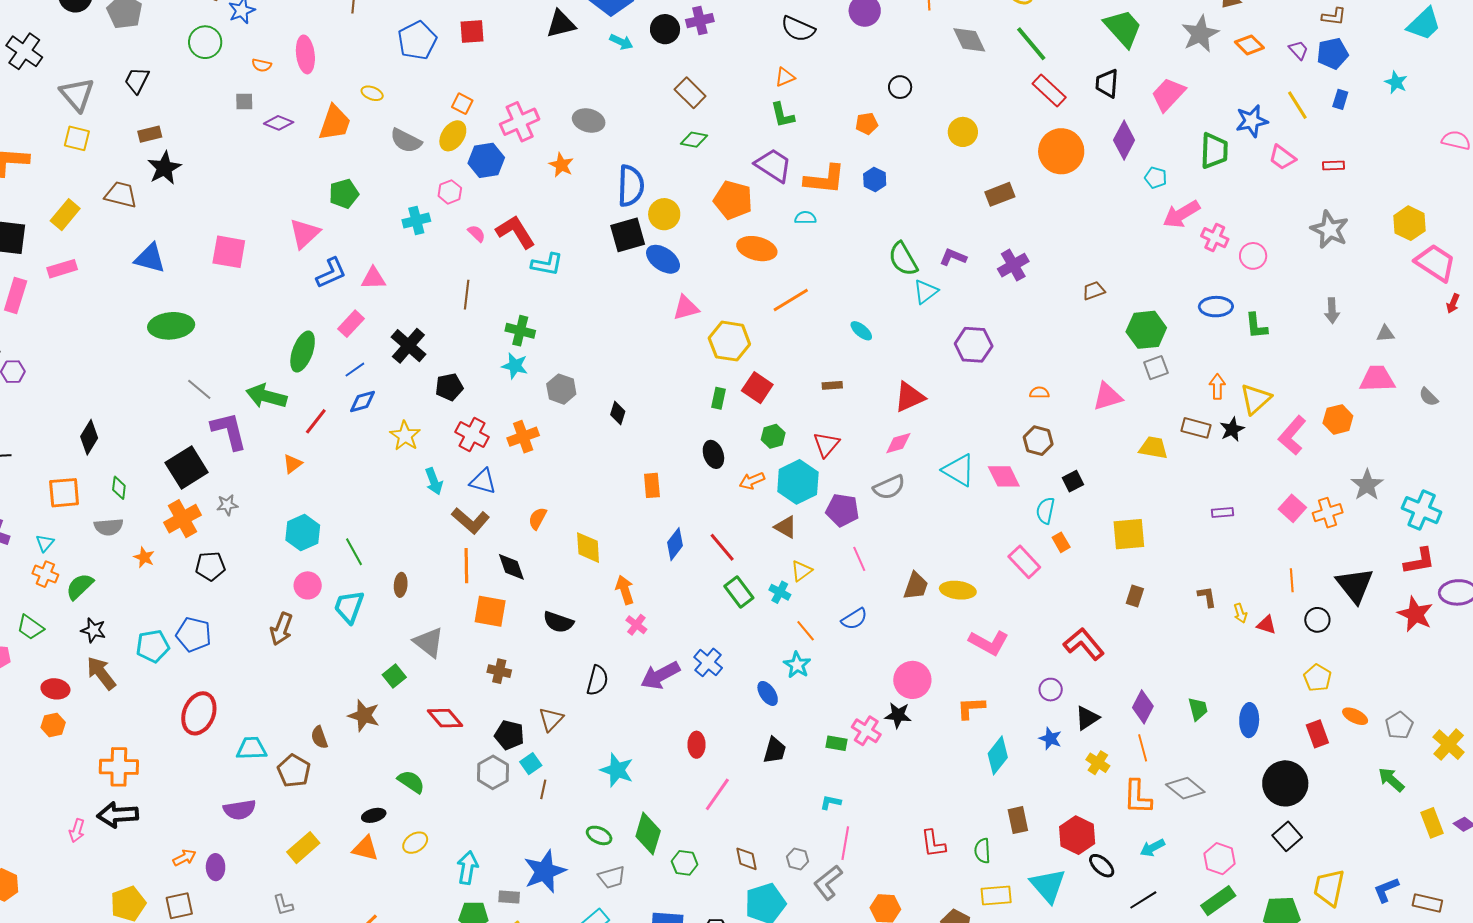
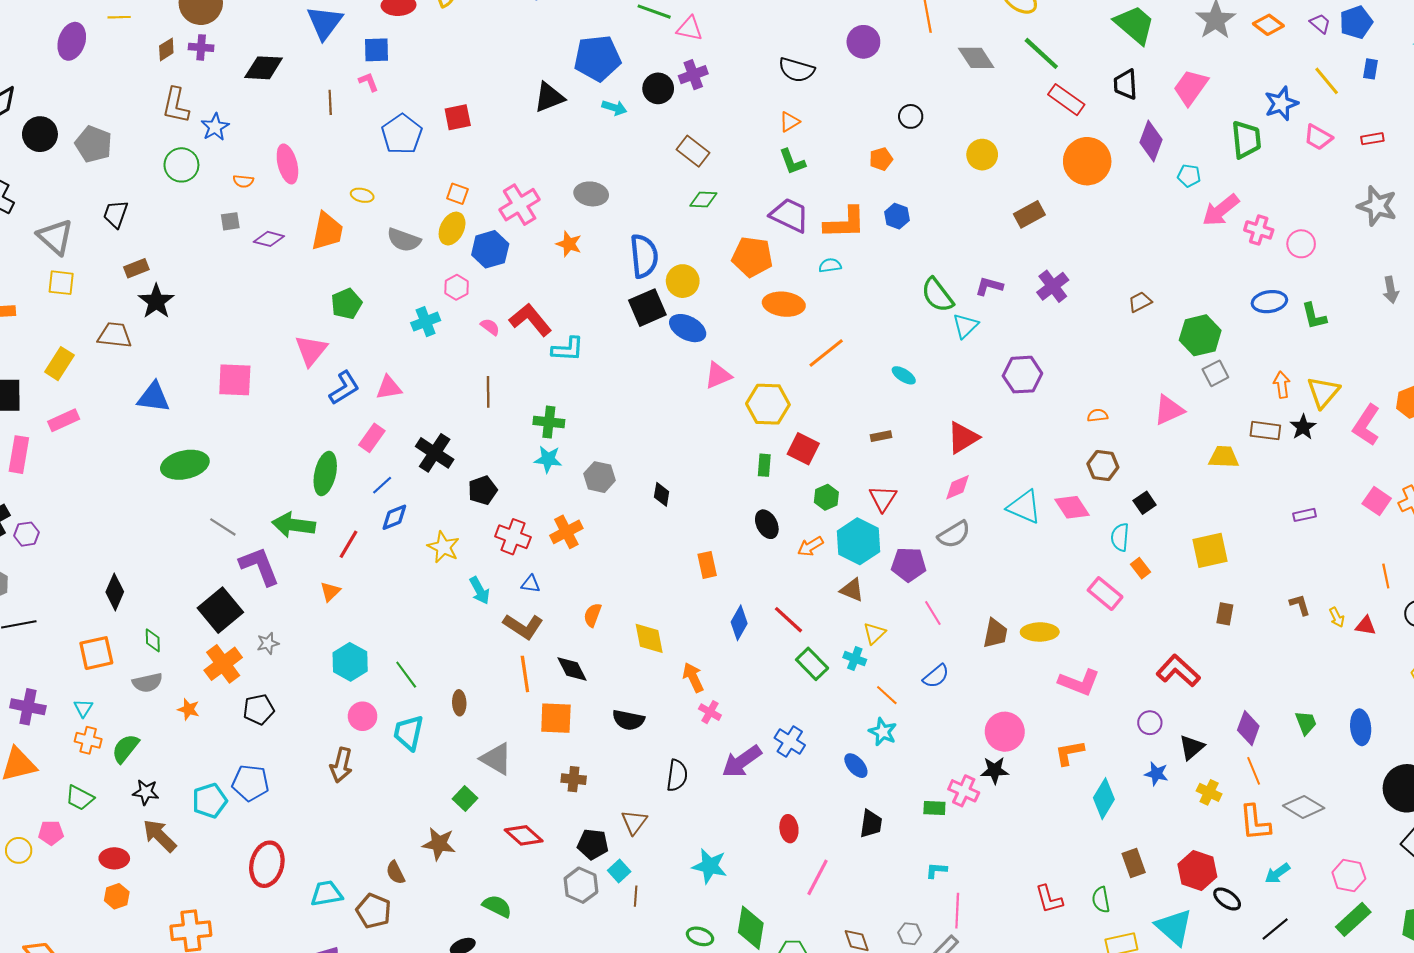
blue triangle: (483, 481) -> (531, 584), size x0.7

